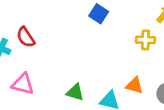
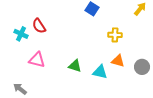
yellow cross: (145, 40) -> (115, 35), moved

